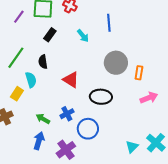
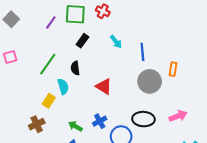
blue line: (109, 23) -> (142, 52), moved
gray circle: (116, 63) -> (150, 81), moved
orange rectangle: (139, 73) -> (173, 69), moved
black ellipse: (101, 97) -> (143, 119), moved
pink arrow: (149, 98) -> (178, 116), moved

